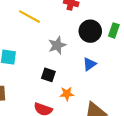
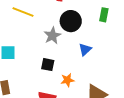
black circle: (90, 31) -> (71, 21), moved

